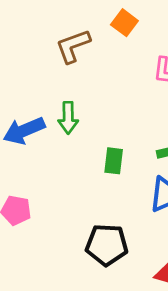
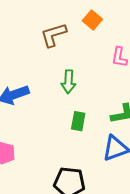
green arrow: (68, 118) -> (68, 82), moved

